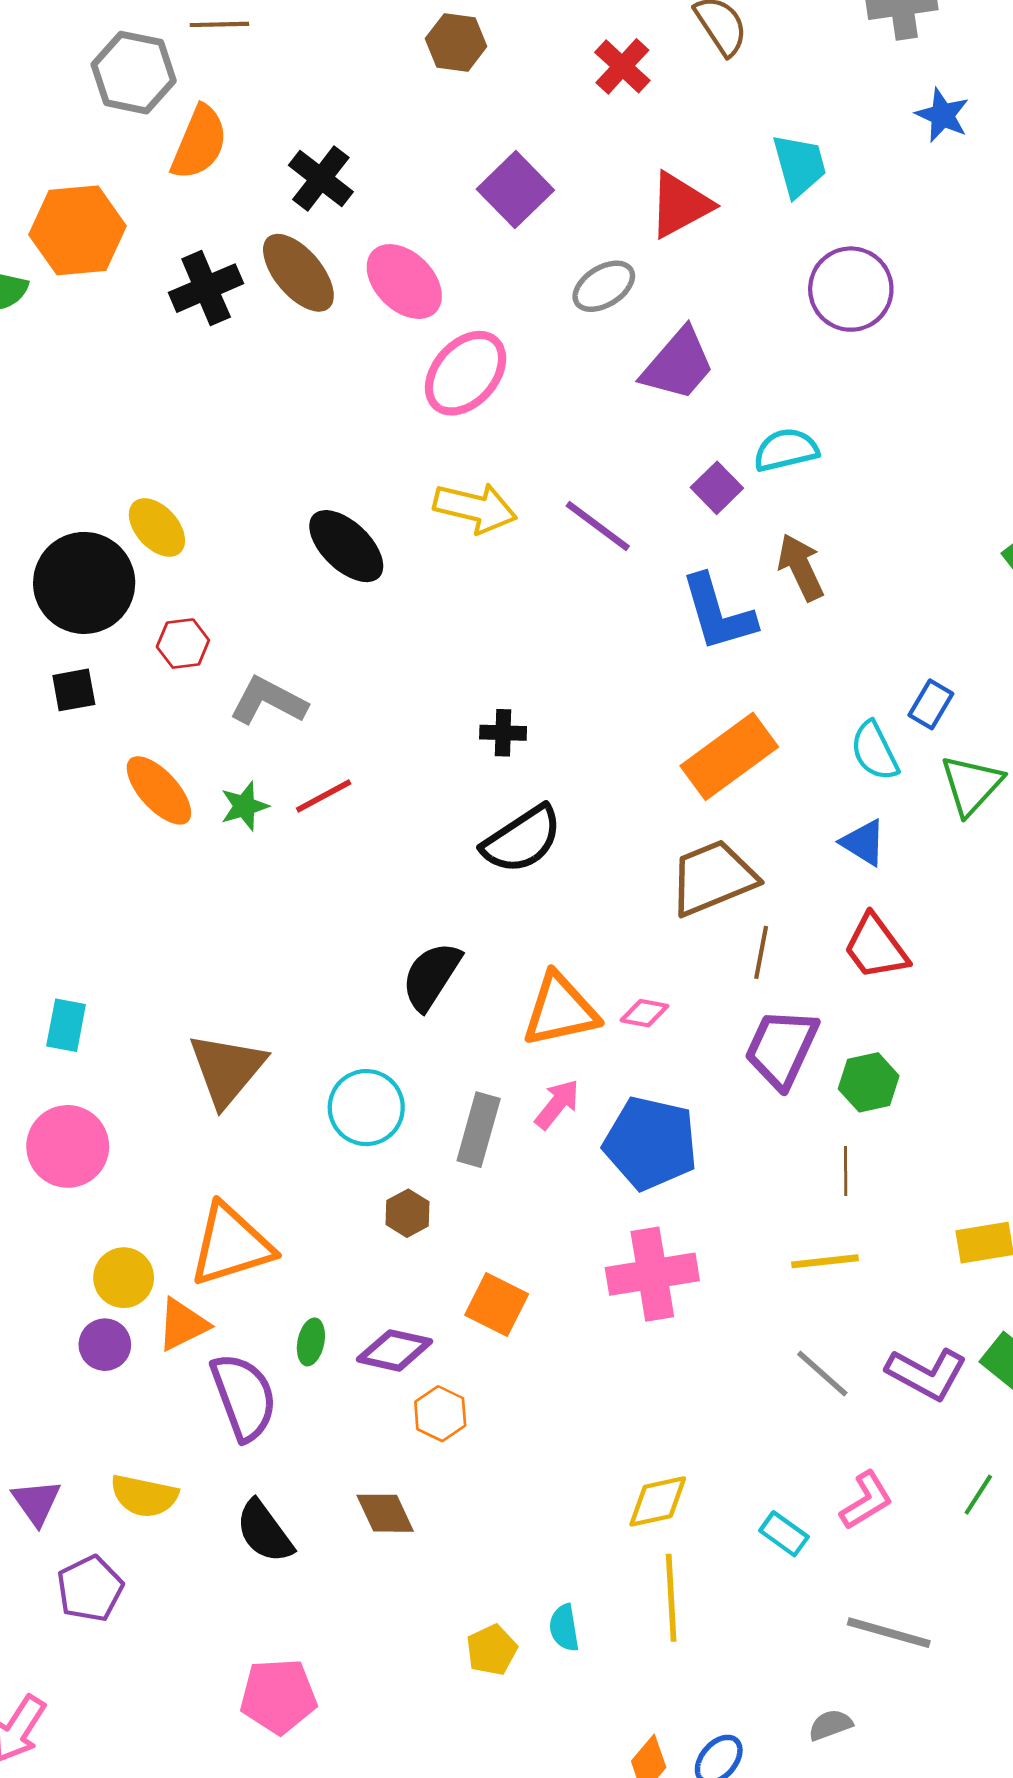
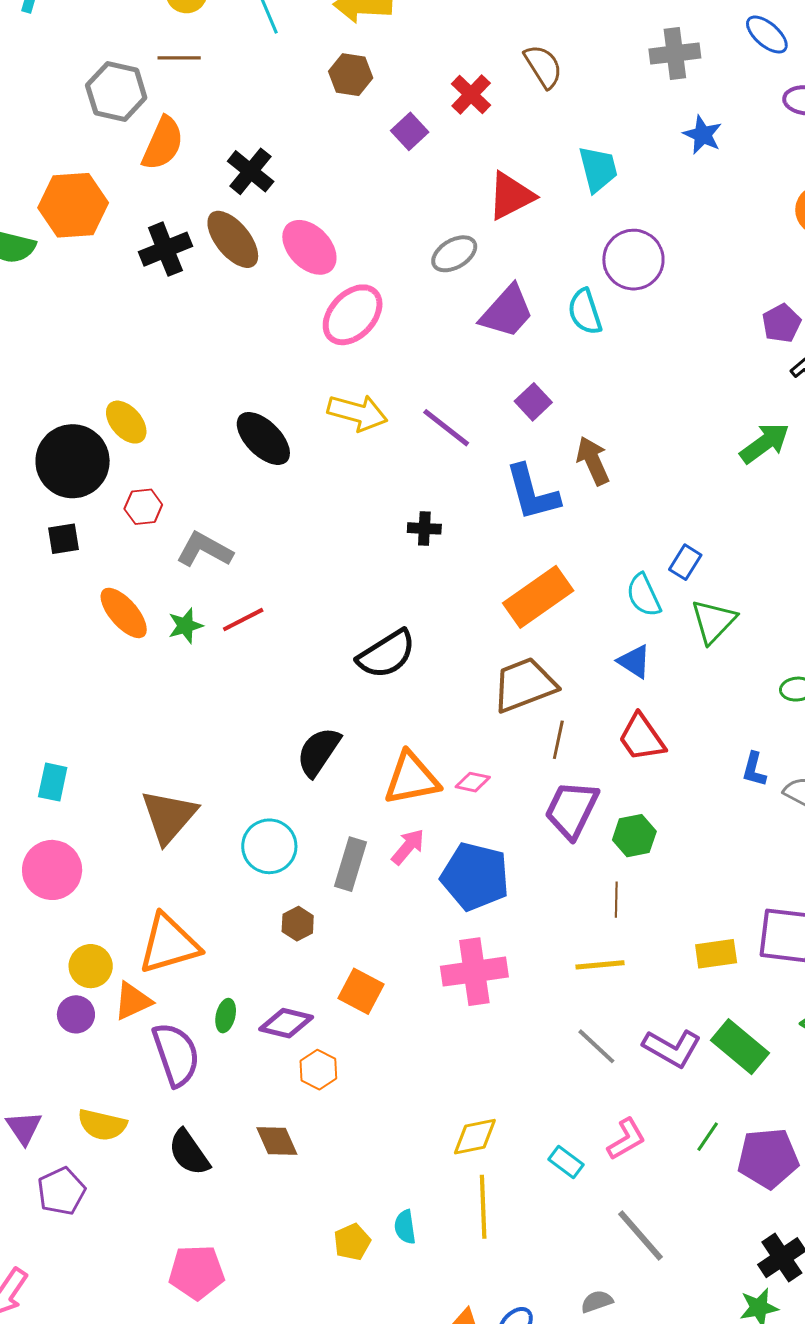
purple square: (515, 190) -> (410, 131), moved, size x0.7
cyan semicircle: (786, 450) -> (585, 312), moved, turned -96
black cross: (503, 733) -> (424, 528), moved
gray line: (889, 1633) -> (641, 1235), turned 32

